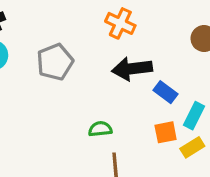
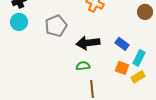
black arrow: (132, 69) -> (88, 43), moved
orange square: (166, 132) -> (122, 68), turned 32

